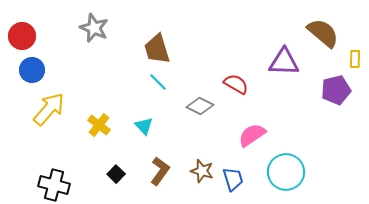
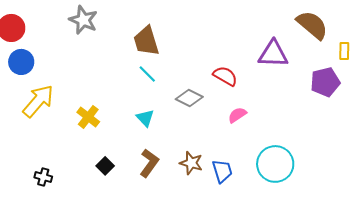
cyan triangle: (144, 126) -> (145, 118), moved
pink semicircle: (252, 135) -> (237, 115), moved, size x0.7
black cross: (54, 185) -> (43, 177), size x0.6

